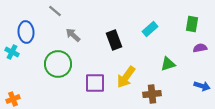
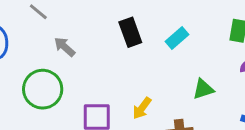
black rectangle: (114, 40) -> (130, 32), moved
yellow arrow: (126, 77) -> (142, 108), size x0.7

